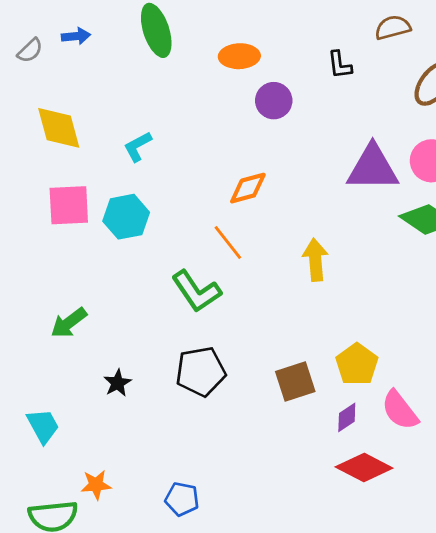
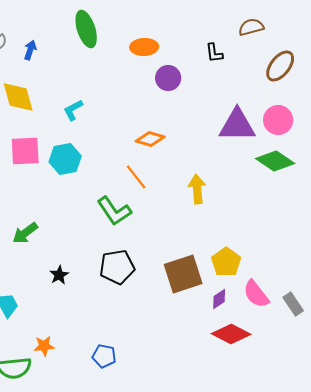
blue arrow: (76, 36) -> (30, 50), moved, turned -66
orange diamond: (248, 188) -> (150, 139), turned 32
brown square: (295, 382) -> (183, 274), size x1.4

